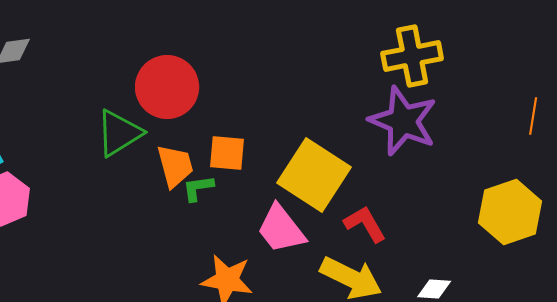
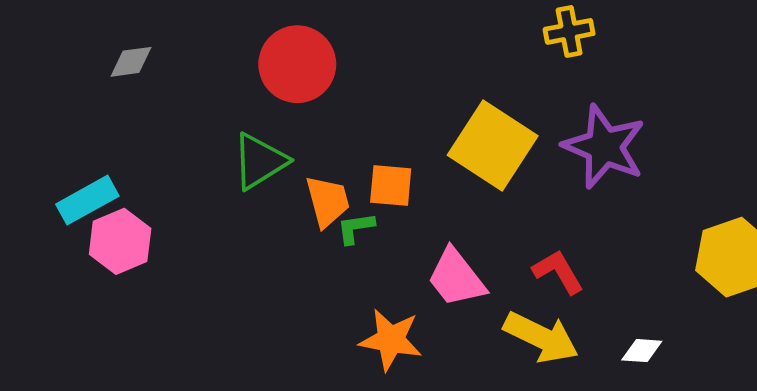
yellow cross: (412, 56) -> (569, 31), moved, size x0.7
red circle: (167, 87) -> (297, 64), moved
yellow square: (314, 175) -> (493, 146), moved

